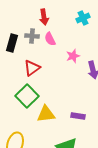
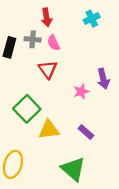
pink star: (73, 56) -> (81, 91), moved
red triangle: (32, 68) -> (48, 69), moved, turned -30
purple rectangle: (78, 116) -> (86, 132), turned 32

